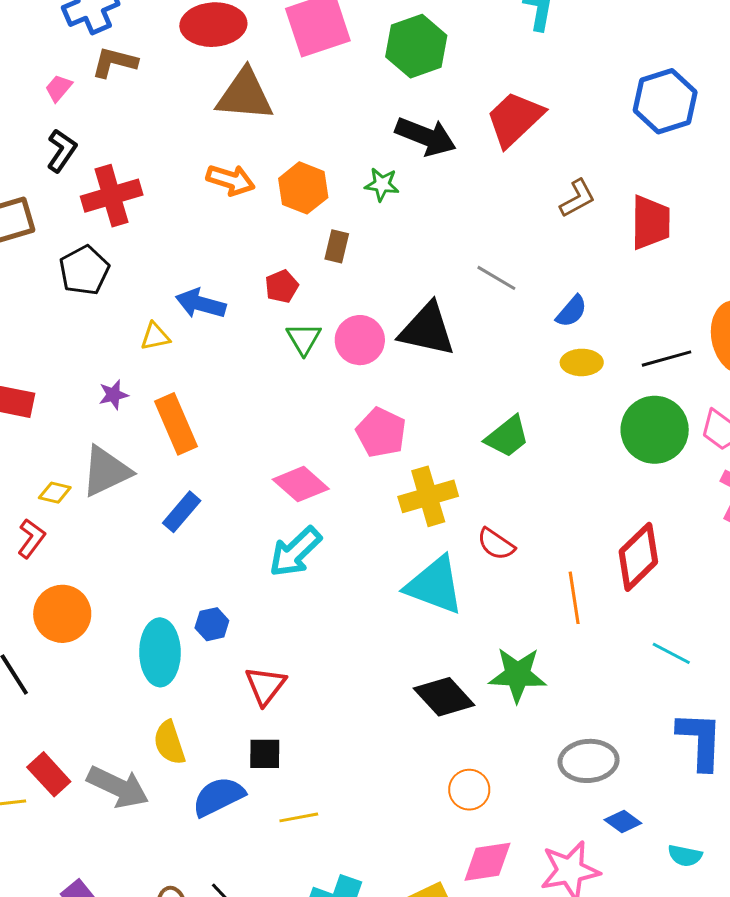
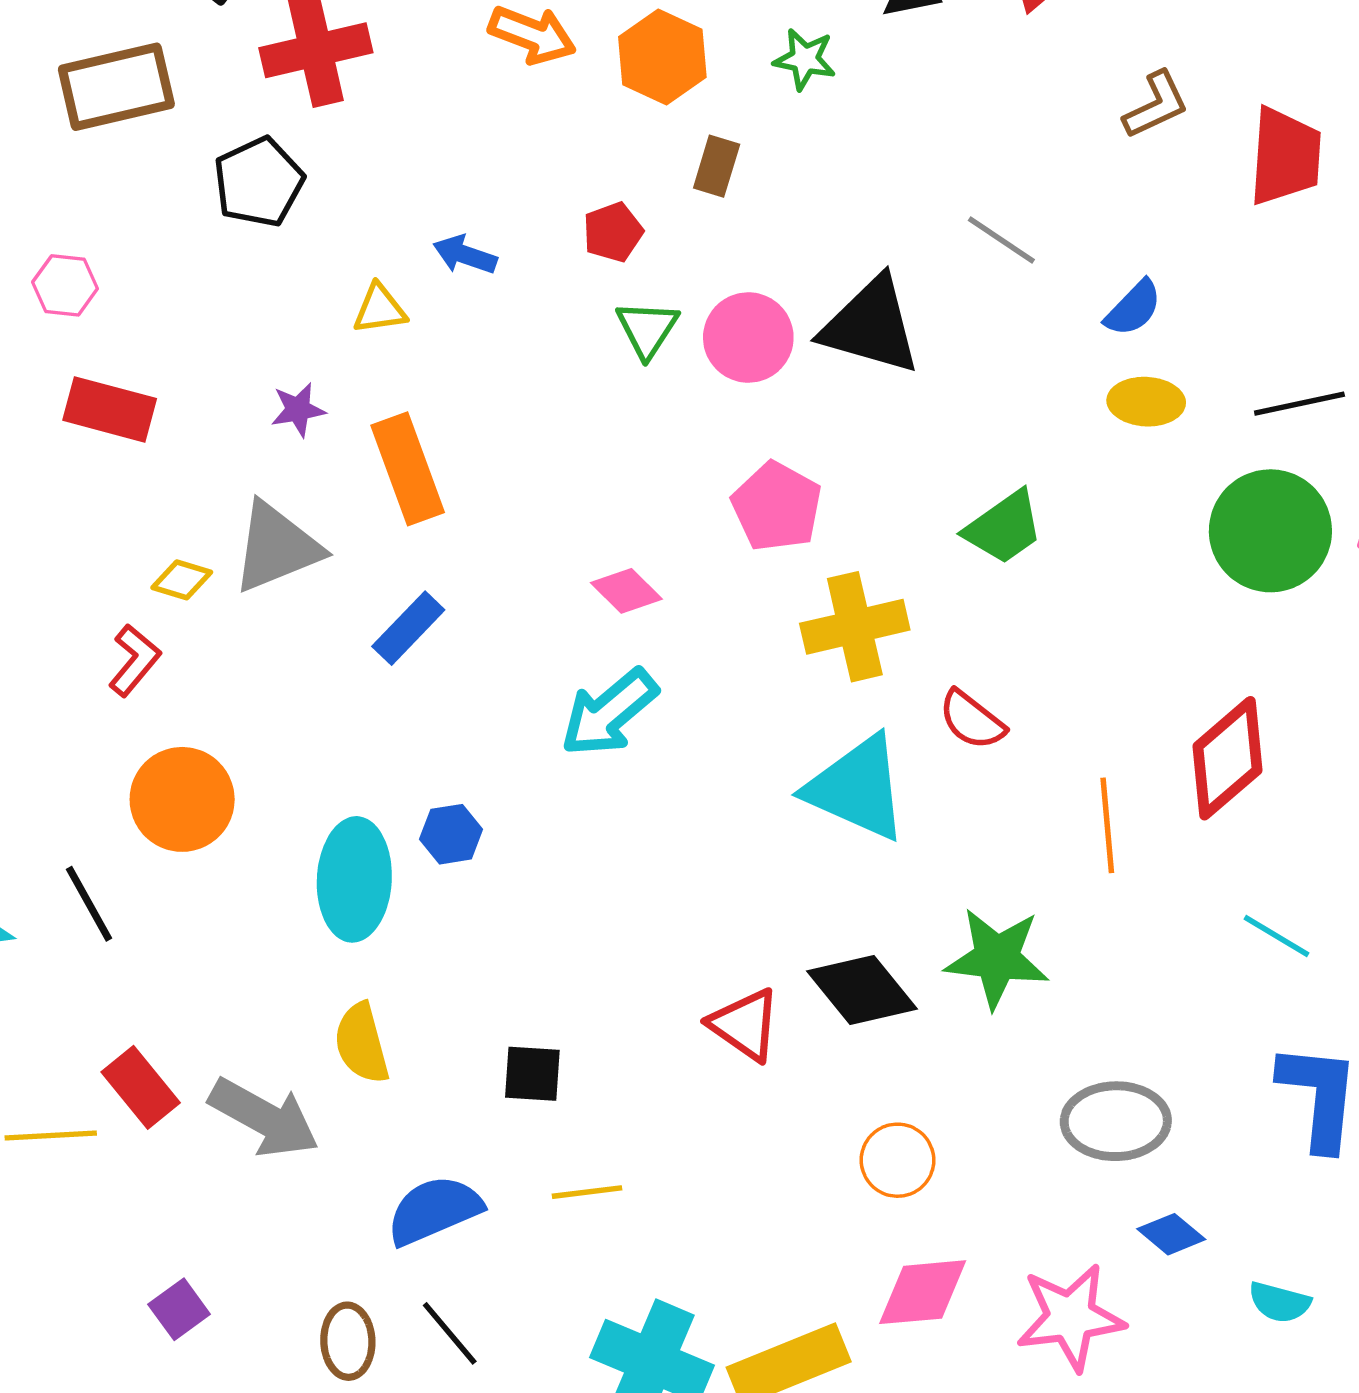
blue arrow: (201, 304) -> (465, 255), size x0.7
pink diamond: (301, 484) -> (626, 591), size x0.7
red triangle: (265, 686) -> (745, 1025), moved, turned -36
blue semicircle: (218, 797) -> (434, 1210), moved

